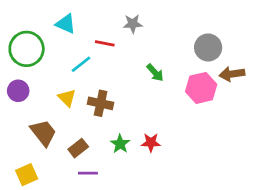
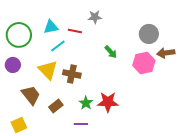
cyan triangle: (66, 24) -> (51, 27), moved, turned -35
yellow triangle: (67, 98) -> (48, 70), size x1.5
red star: (151, 142) -> (108, 102), size x1.5
purple line: (88, 173) -> (81, 124), moved

